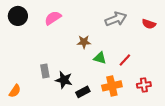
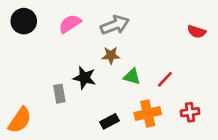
gray arrow: (116, 19) -> (115, 25), moved
black star: (64, 80) -> (84, 78), moved
orange semicircle: (15, 91) -> (20, 120), size x1.5

